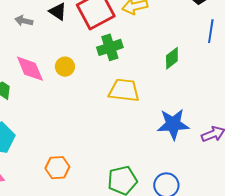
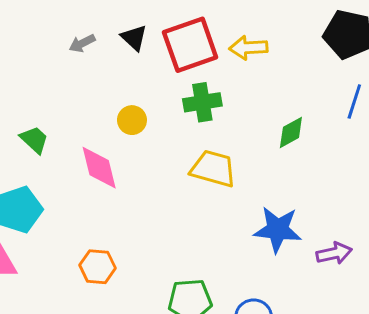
gray arrow: (24, 21) -> (82, 43), turned -48
pink diamond: (30, 69) -> (99, 168), moved

